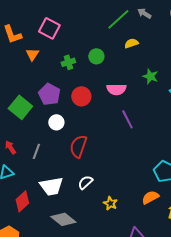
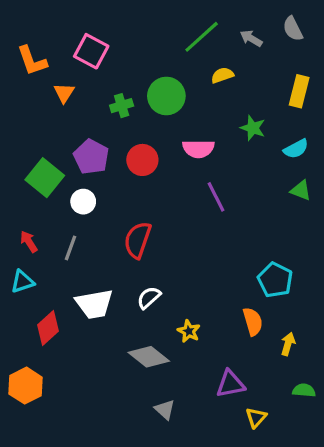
gray arrow: (144, 13) -> (251, 38), moved
green circle: (96, 56) -> (166, 96), size x1.5
white circle: (56, 122) -> (83, 202), moved
orange semicircle: (150, 197) -> (253, 322), turned 102
gray diamond: (63, 219) -> (149, 357), moved

